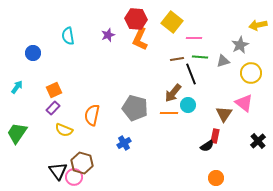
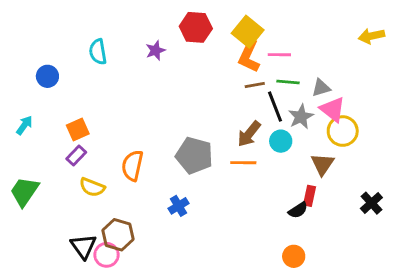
orange L-shape: (140, 39) -> (249, 56), moved
gray star: (240, 45) -> (301, 117), moved
yellow circle: (251, 73) -> (343, 131), moved
pink triangle: (244, 103) -> (333, 109), moved
cyan circle: (188, 105) -> (281, 141), moved
orange circle: (216, 178) -> (294, 256), moved

